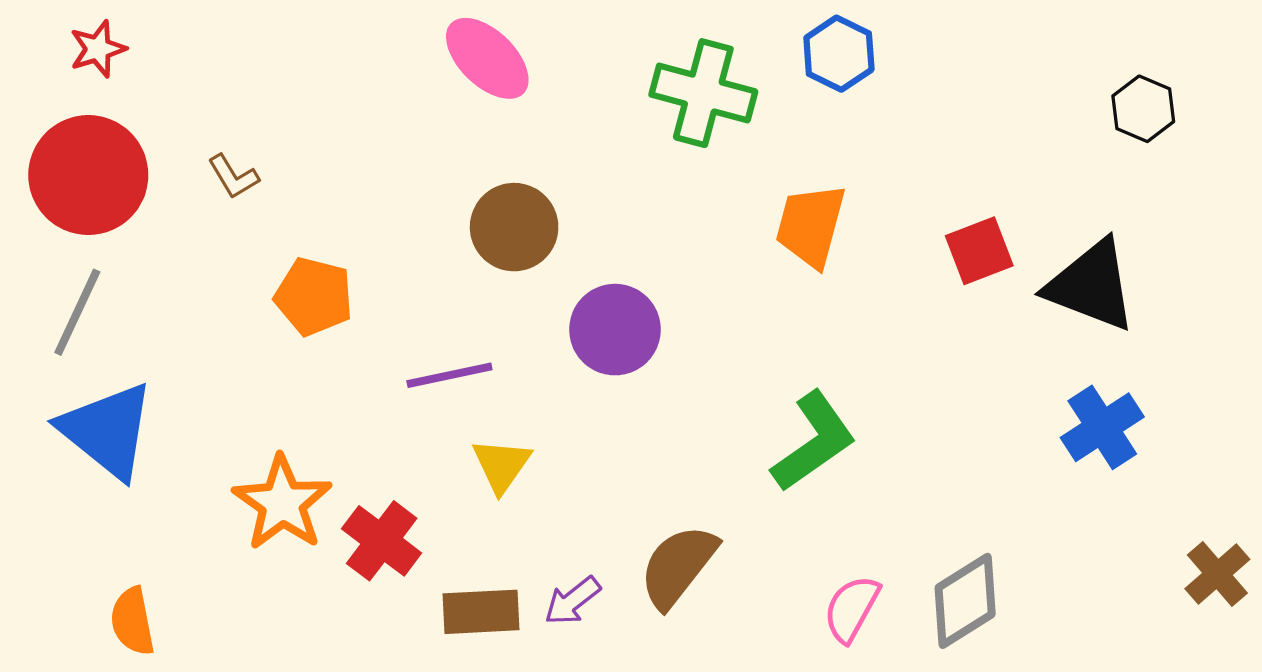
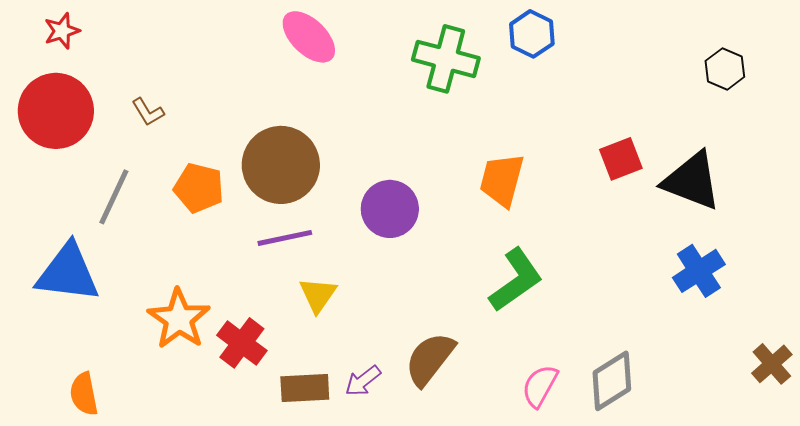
orange trapezoid: (811, 225) -> (502, 180), moved
brown circle: (514, 227) -> (281, 165), moved, size x1.4
gray line: (77, 312) -> (114, 197), moved
blue triangle: (107, 430) -> (68, 273), turned -32

